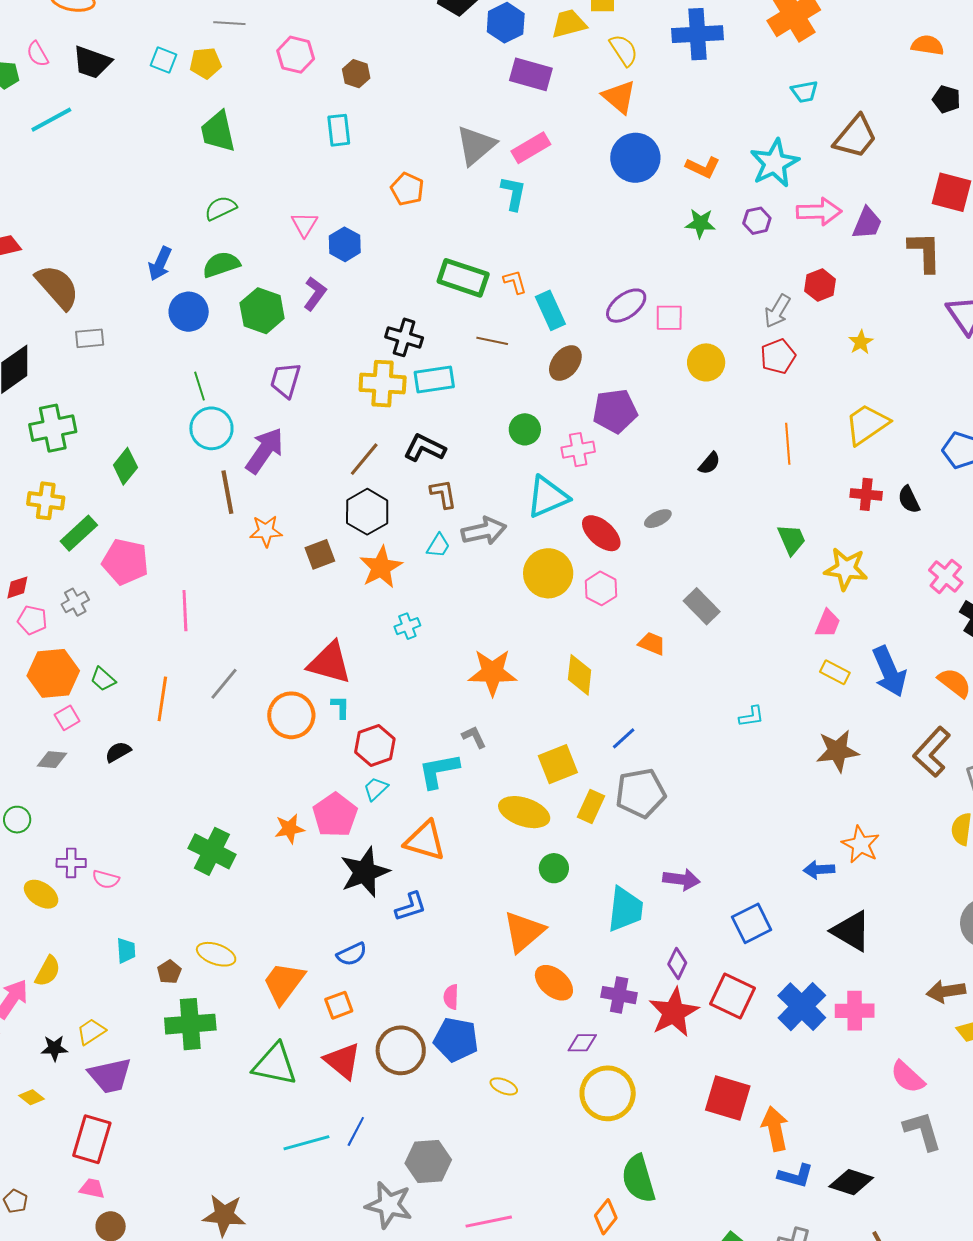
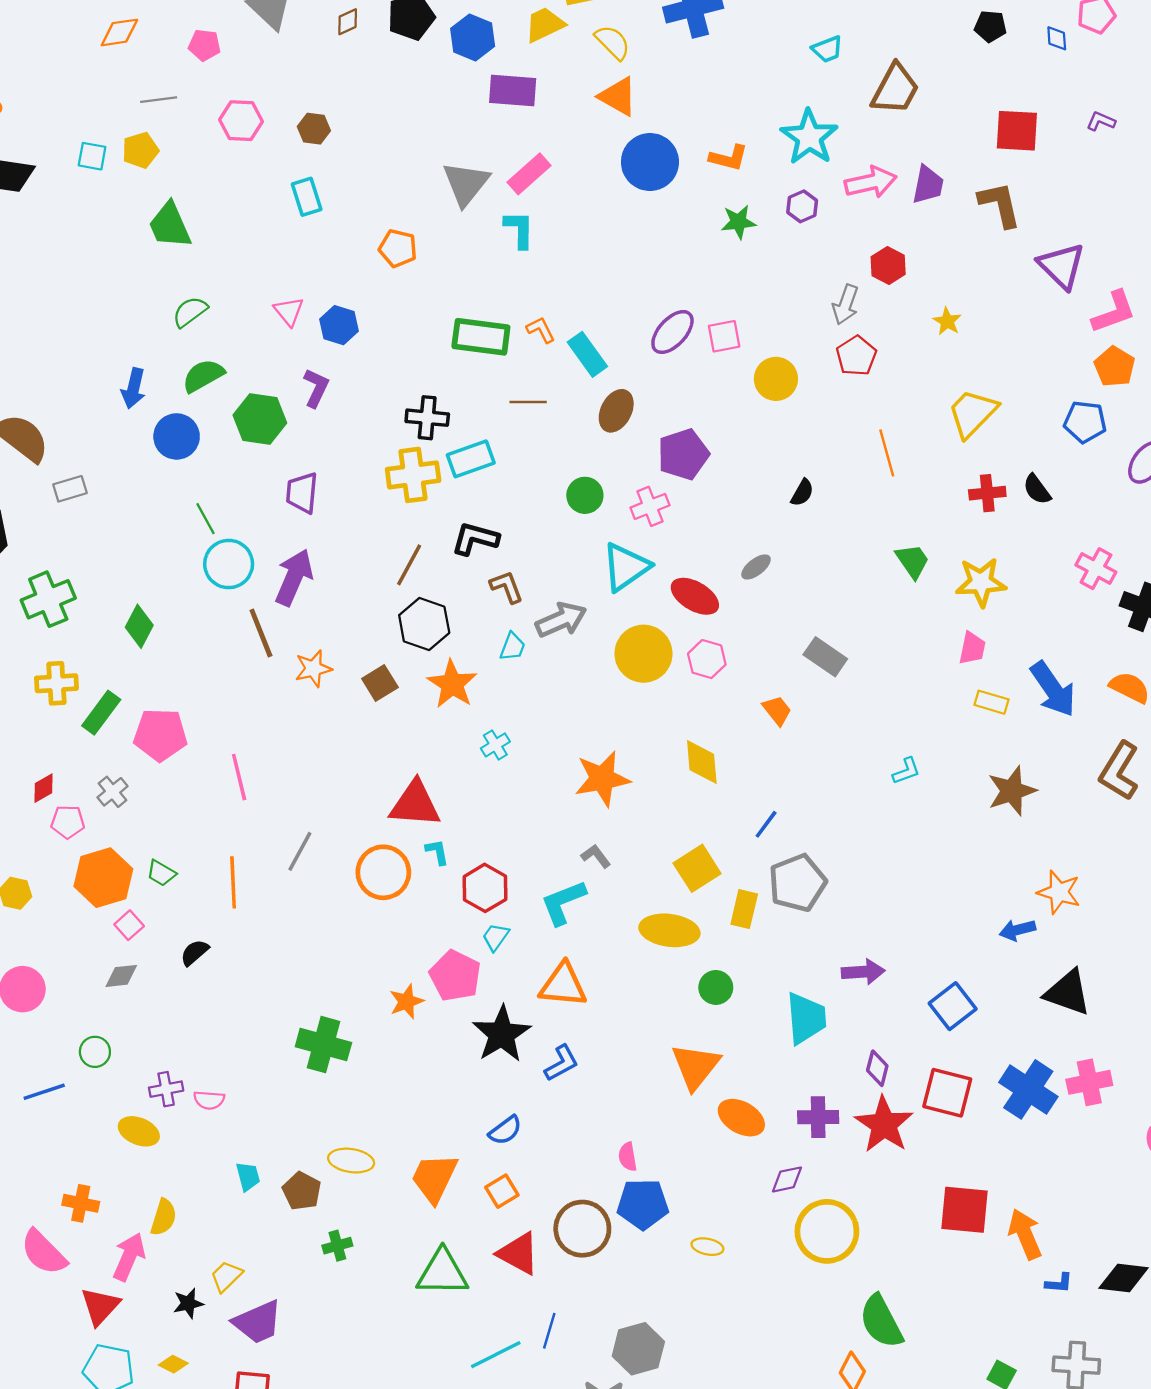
orange trapezoid: (652, 644) -> (777, 710), turned 40
brown pentagon: (169, 972) -> (302, 1191), size x1.4
green cross: (190, 1024) -> (337, 1246), size x0.5
blue L-shape: (796, 1176) -> (1059, 1283), size x0.7

